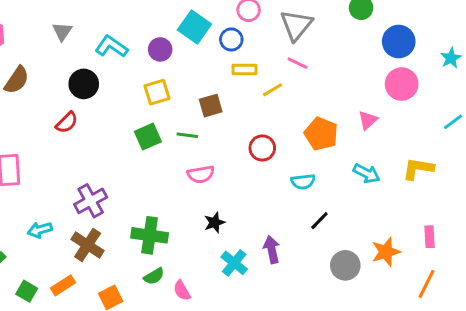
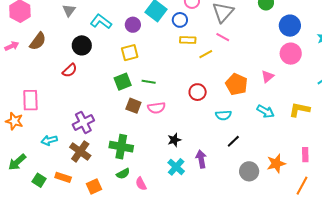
brown square: (211, 106) -> (133, 106), moved, turned 35
black star: (215, 223) -> (174, 140), moved
orange rectangle: (63, 285) -> (63, 177), turned 49

